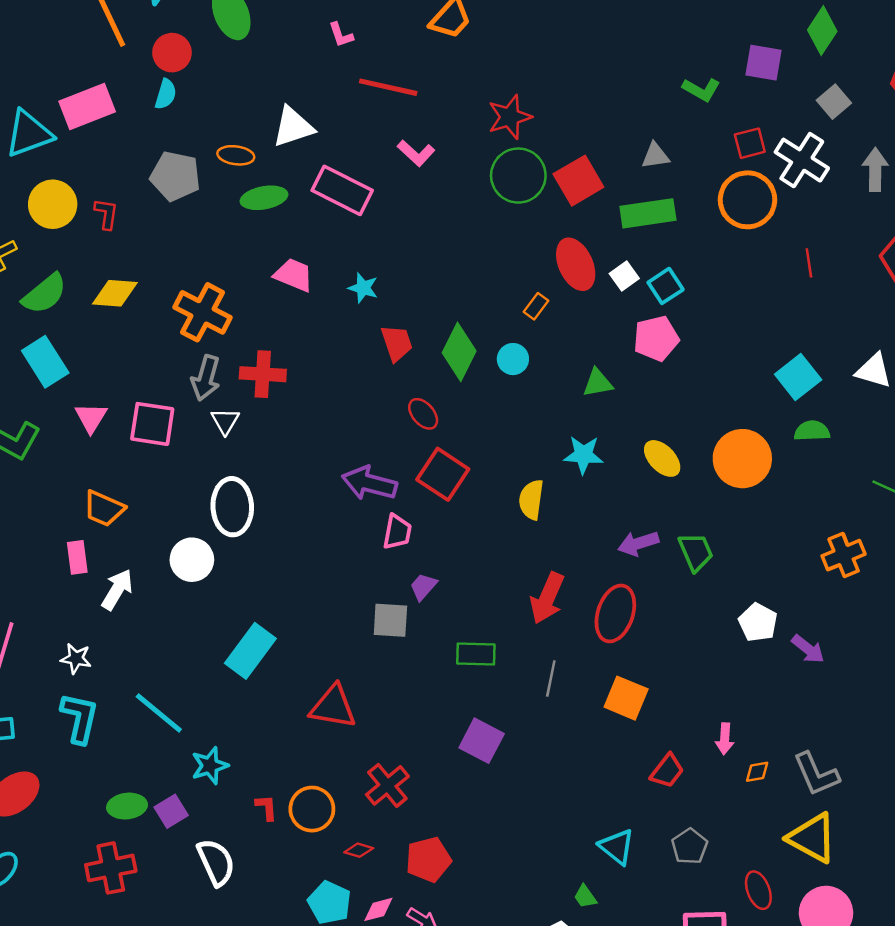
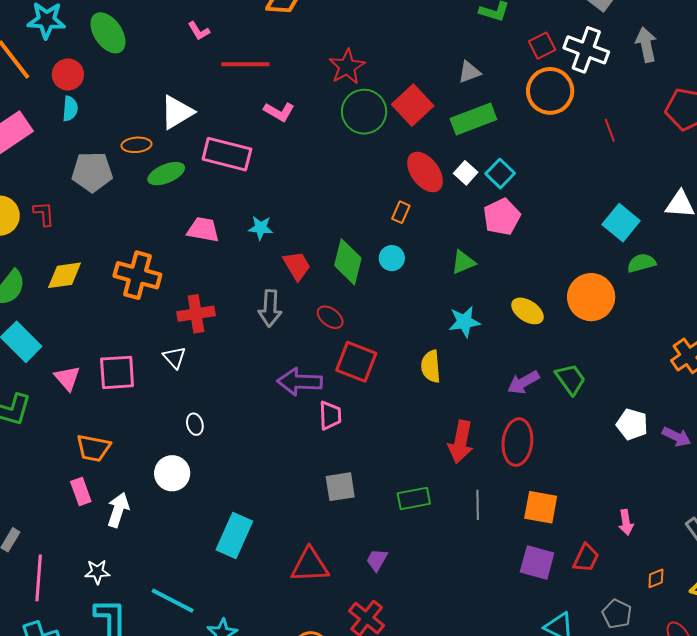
gray arrow: (206, 378) -> (270, 308), moved
white ellipse: (232, 507) -> (195, 424), size x0.5
purple trapezoid: (423, 587) -> (377, 560), moved
purple square: (482, 741) -> (537, 562), moved
orange diamond: (757, 772) -> (656, 578), moved

